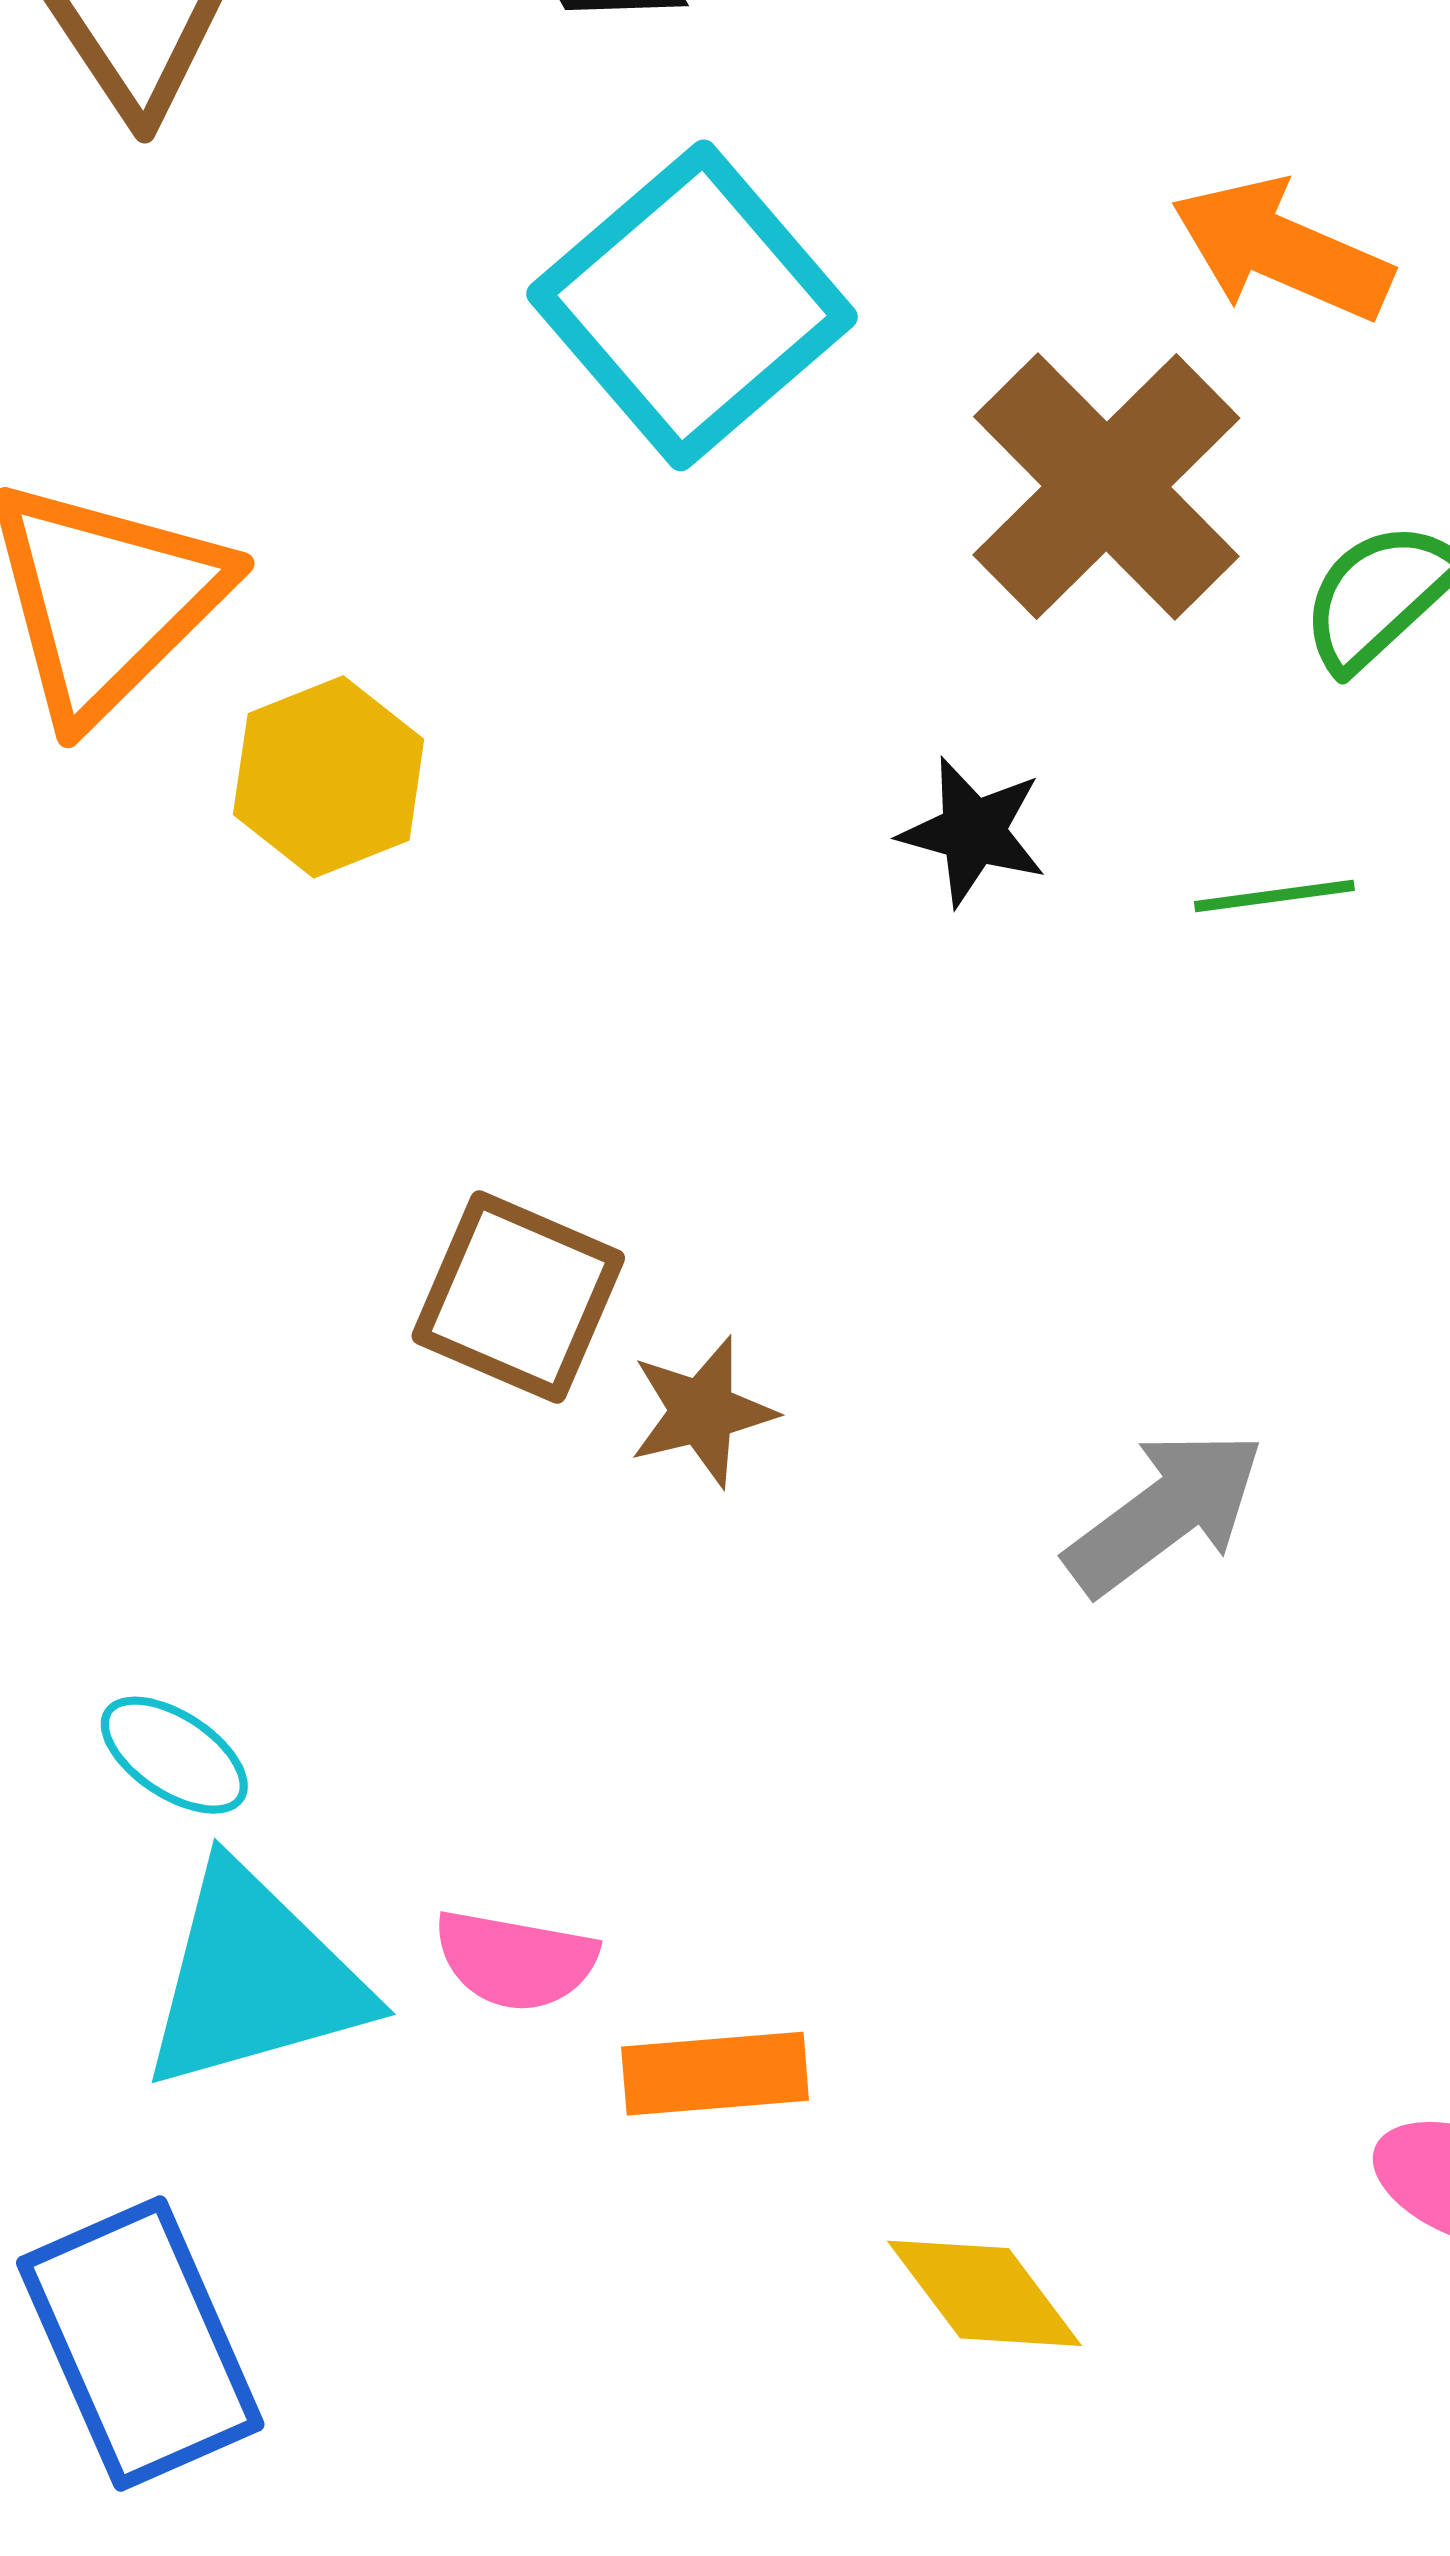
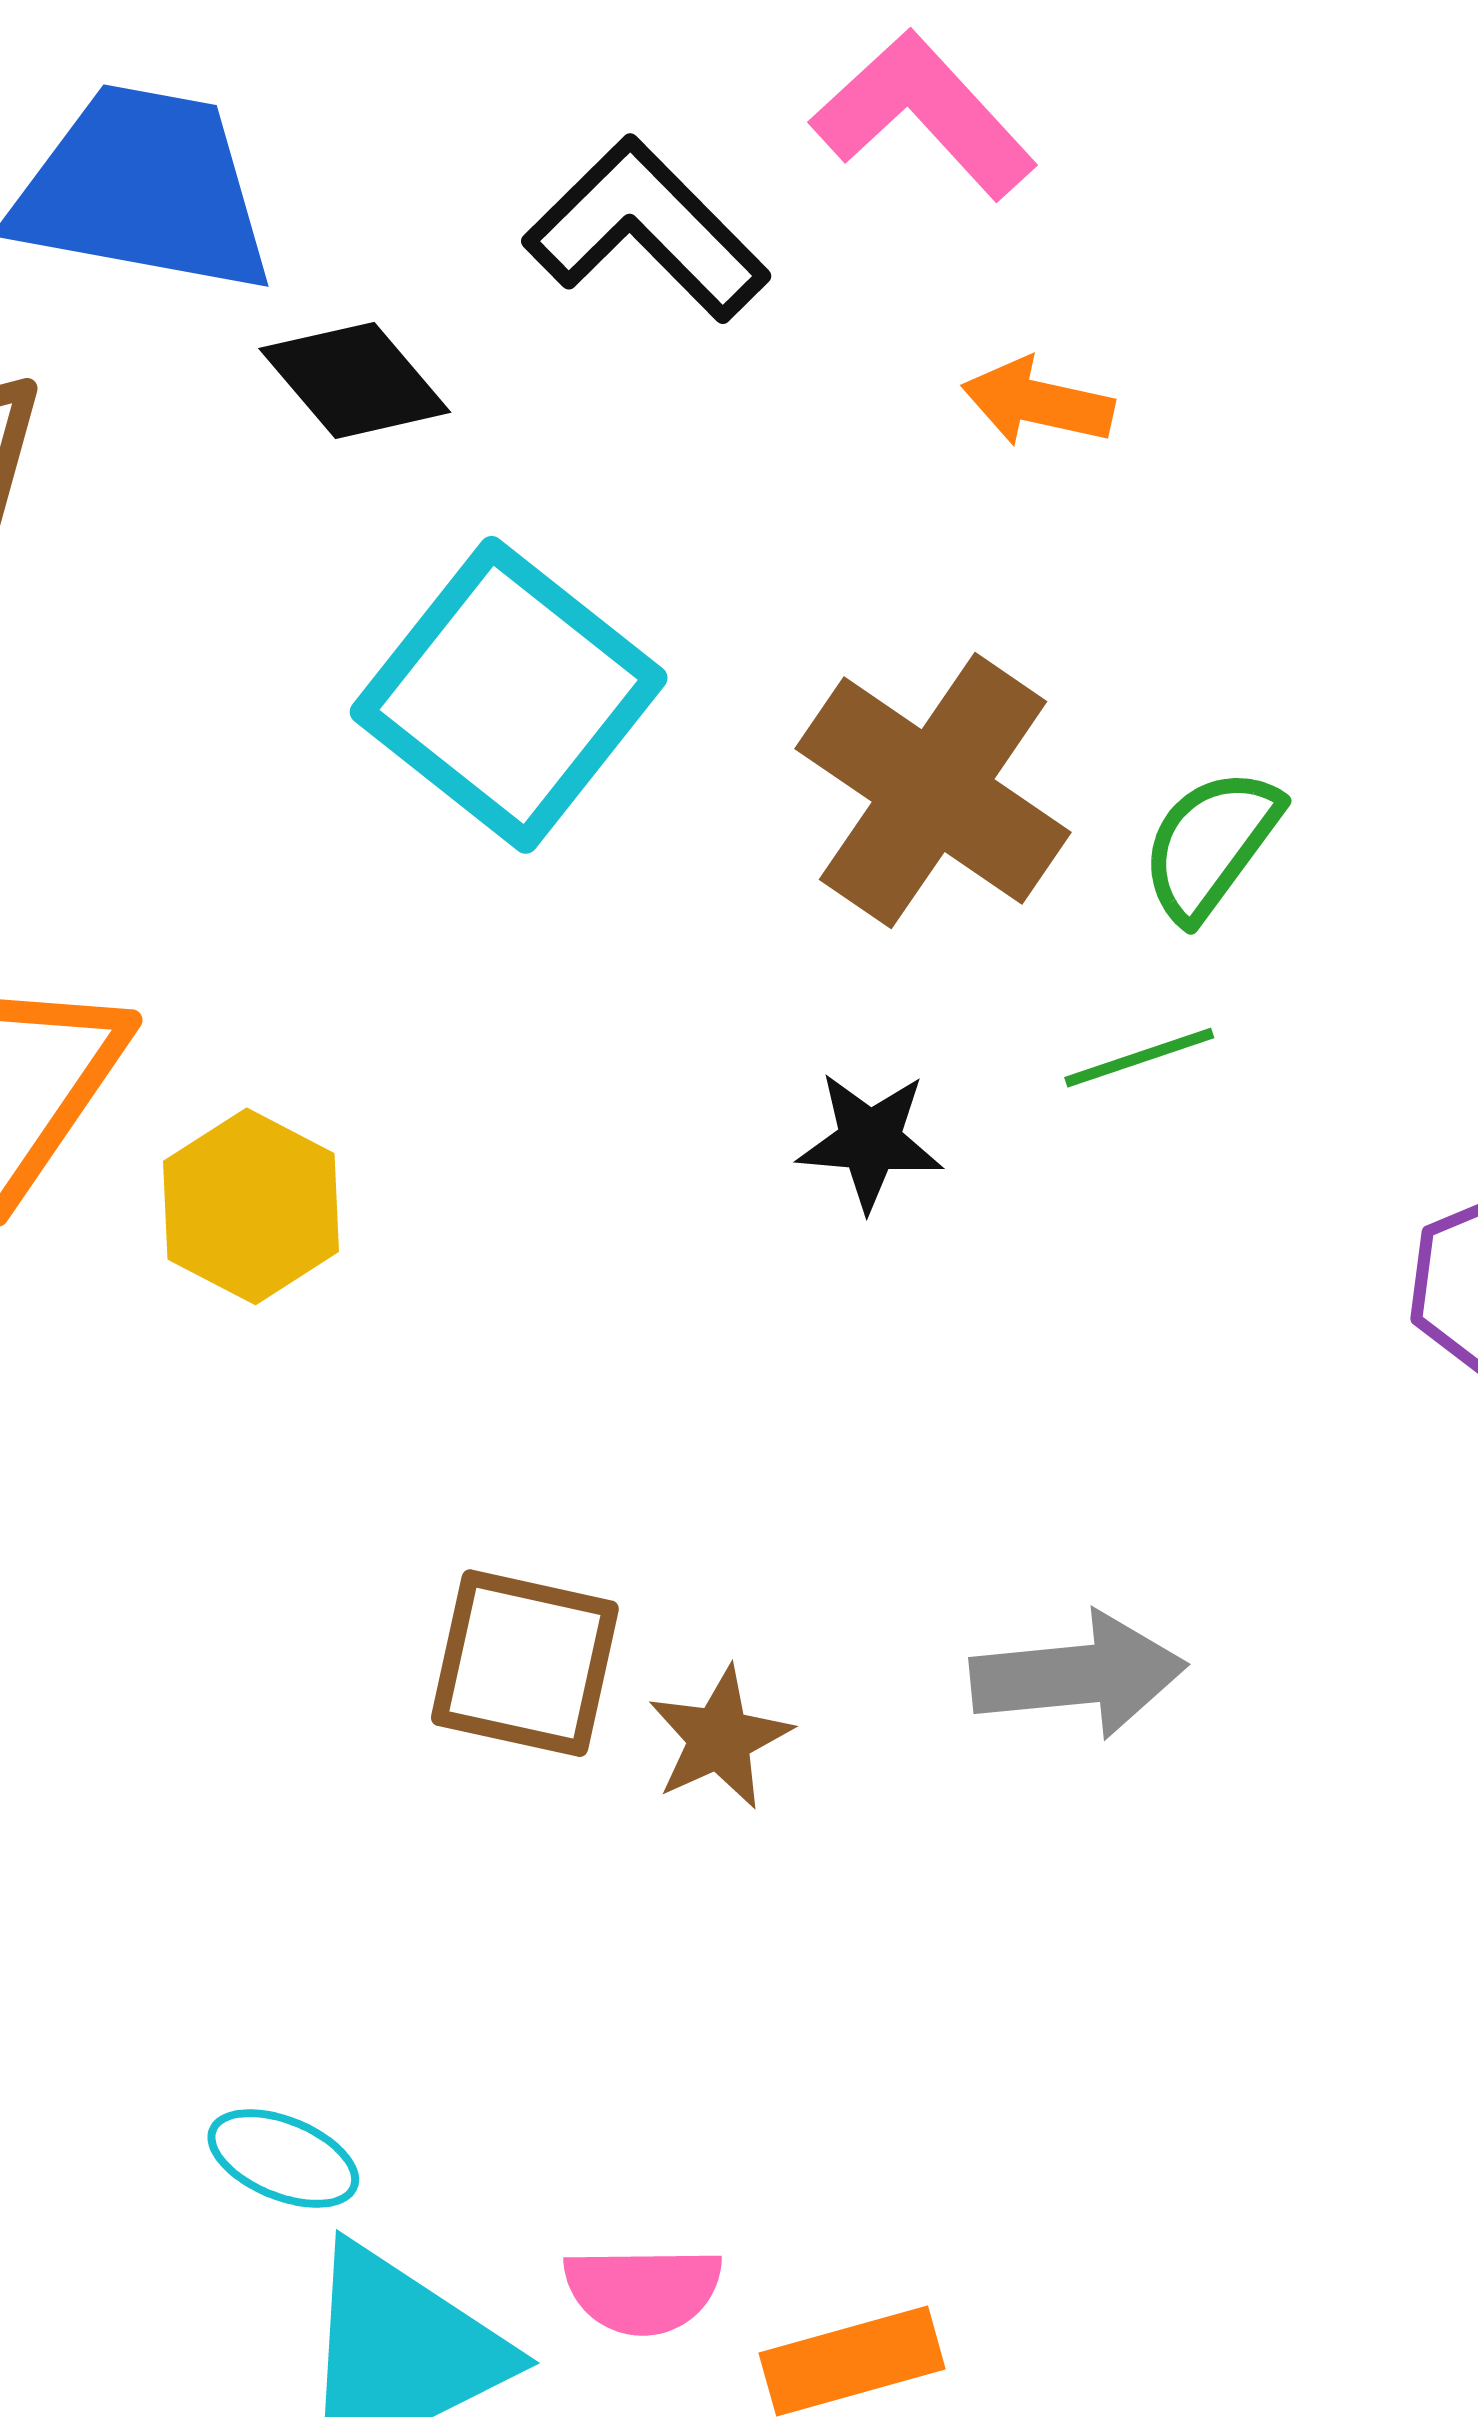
orange arrow: (1281, 250) -> (1038, 402), moved, size x0.7
green line: (1274, 896) -> (1139, 1058), moved
gray arrow: (1165, 1512) -> (1078, 1675), moved, turned 42

